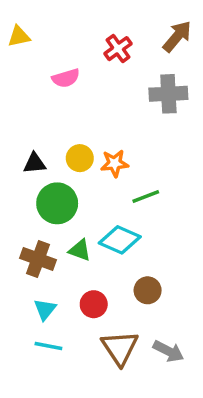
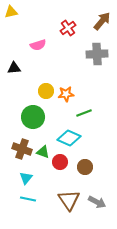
yellow triangle: (19, 36) -> (11, 12), moved
black triangle: (35, 163) -> (14, 68), moved
green triangle: (80, 250) -> (43, 152), moved
red circle: (94, 304) -> (60, 162), moved

